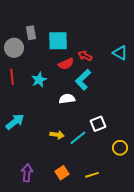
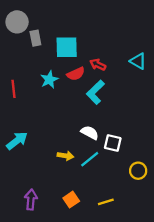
gray circle: (14, 48) -> (17, 22), moved
cyan star: (39, 80) -> (49, 80), moved
white semicircle: (67, 99) -> (90, 133), moved, turned 35
white square: (98, 124) -> (113, 143), turned 35

